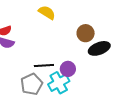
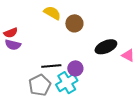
brown circle: (86, 33) -> (74, 23), moved

